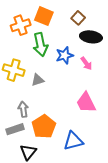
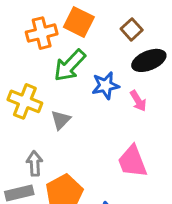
black ellipse: (91, 37) -> (149, 60), turned -35
green arrow: (40, 45) -> (70, 65), turned 50
gray triangle: (38, 80) -> (61, 120), turned -32

